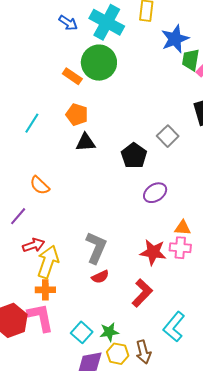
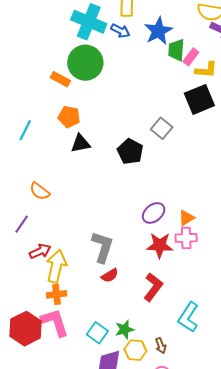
blue arrow: (68, 23) -> (120, 31), moved
purple ellipse: (155, 193) -> (154, 213), moved
orange triangle: (183, 228) -> (186, 218), turned -30
brown arrow: (143, 352) -> (161, 346), size x0.7

